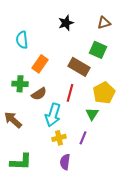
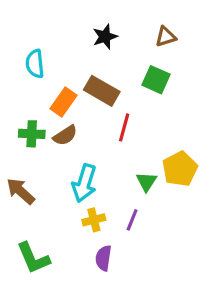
brown rectangle: (79, 67) -> (102, 91), moved
red line: (70, 93) -> (124, 127), moved
yellow pentagon: (104, 93) -> (180, 169), moved
brown semicircle: (39, 94) -> (65, 135), moved
green L-shape: (21, 162) -> (33, 258), turned 65

